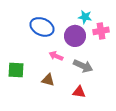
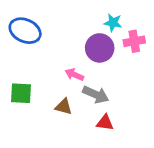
blue ellipse: (42, 27) -> (25, 31), moved
gray arrow: (83, 66) -> (96, 95), moved

